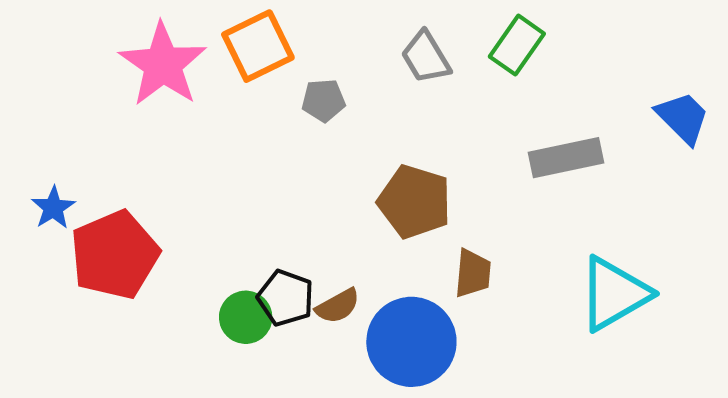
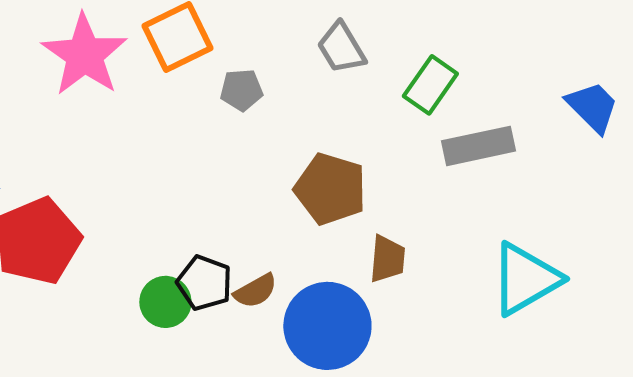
green rectangle: (517, 45) -> (430, 85), moved

